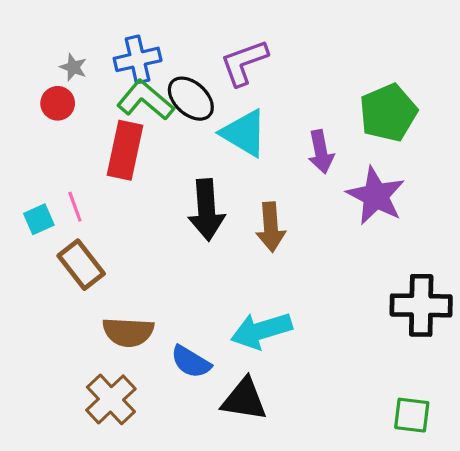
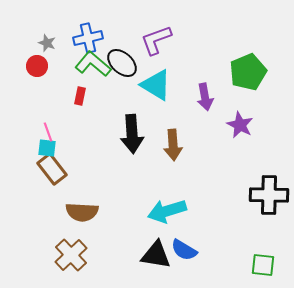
red rectangle: (125, 150) -> (80, 96), size x0.5
purple star: (376, 196) -> (240, 125), size x0.7
cyan square: (39, 219) -> (47, 148), moved, turned 30
blue semicircle: (191, 362) -> (184, 250), moved

